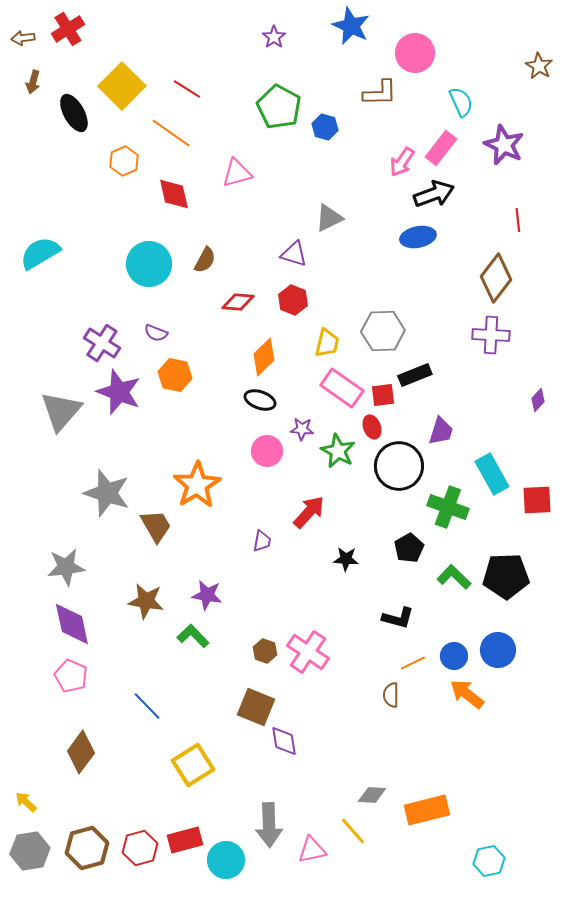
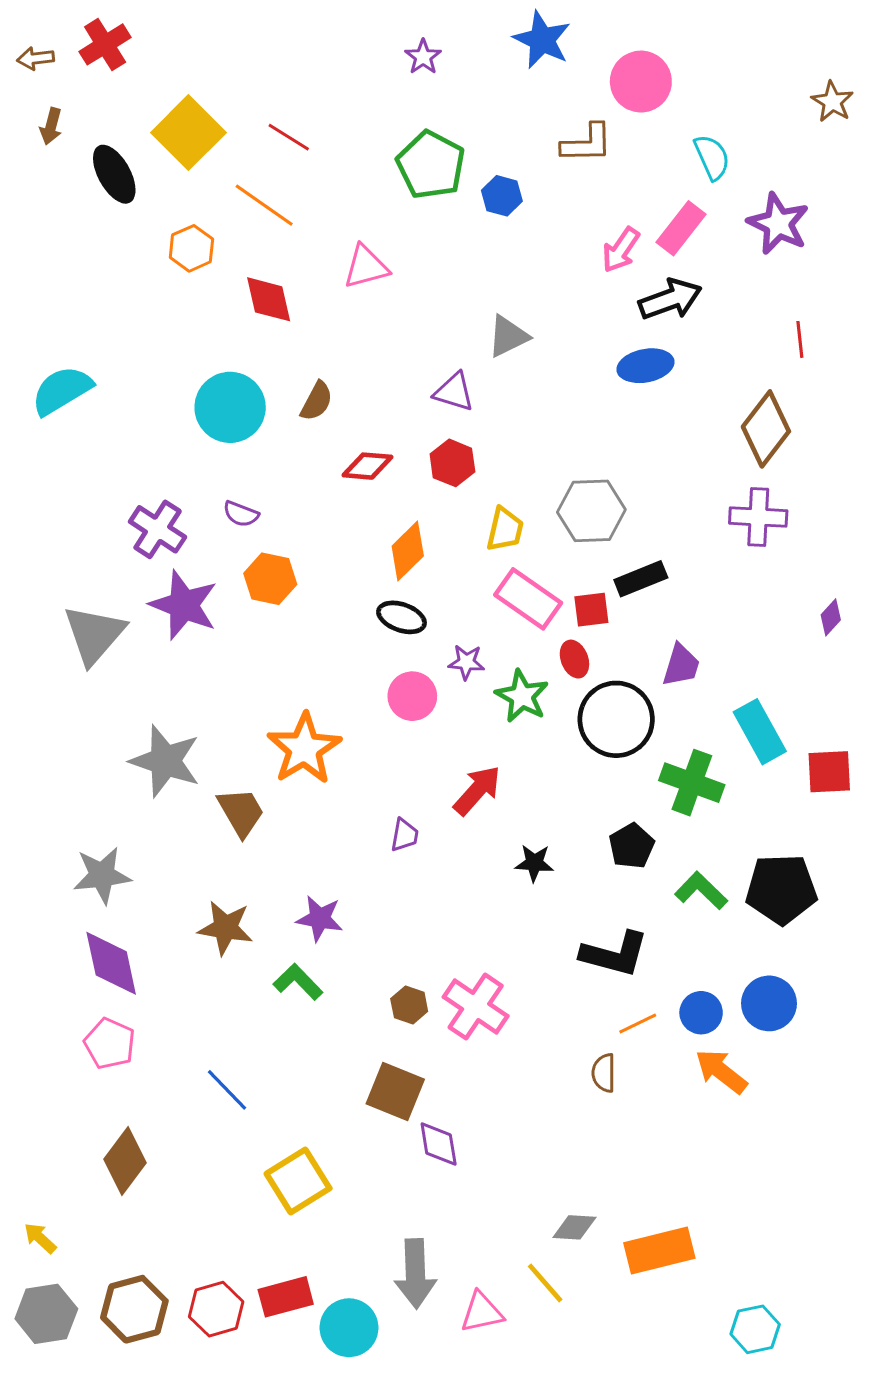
black L-shape: (398, 618) -> (615, 954), size x1.4

